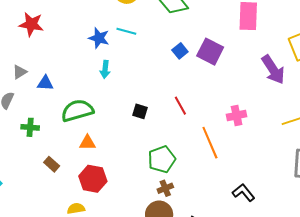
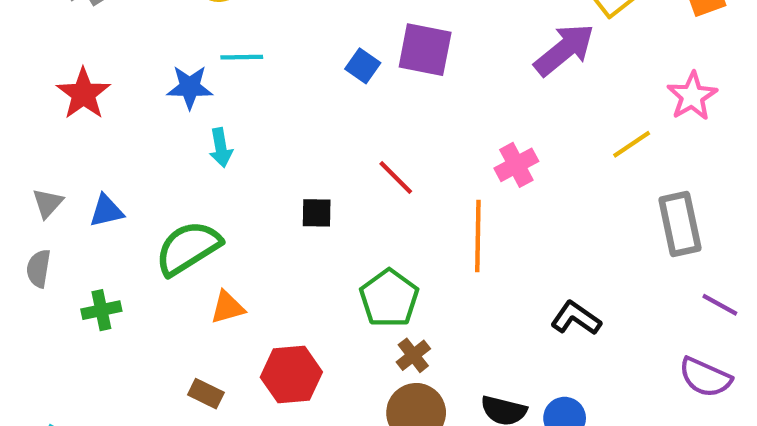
red star: (31, 24) -> (83, 94), moved, turned -30
purple arrow: (273, 70) -> (564, 50), turned -80
orange line: (210, 143) -> (478, 236), turned 40
brown rectangle: (52, 164) -> (206, 394), moved
red hexagon: (93, 179) -> (291, 375), moved

